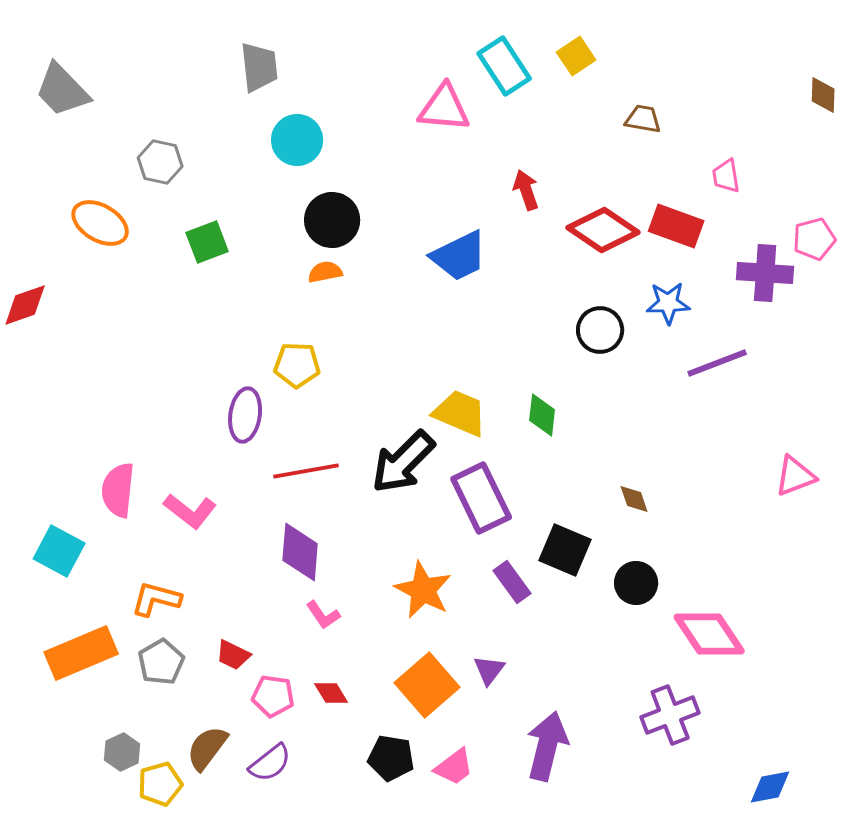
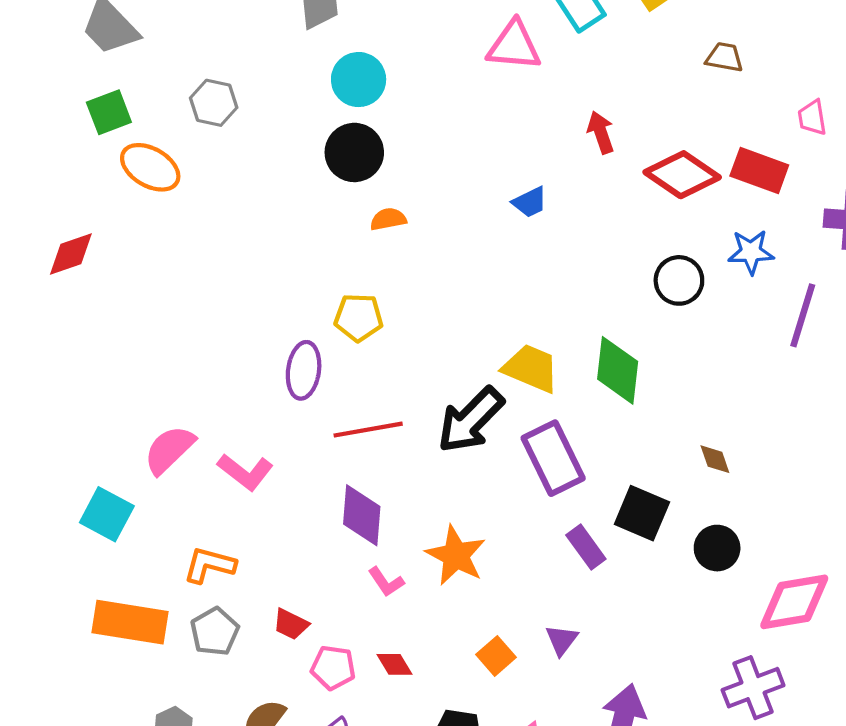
black circle: (332, 220) -> (354, 152), moved
green square: (207, 242) -> (109, 112), moved
blue trapezoid: (459, 256) -> (530, 202), size x0.6
purple line: (717, 363) -> (803, 315), turned -52
green diamond: (542, 415) -> (618, 370), size x1.5
pink semicircle: (118, 490) -> (169, 450), turned 40
orange star: (423, 590) -> (456, 555), moved
pink diamond: (709, 634) -> (794, 602), turned -66
orange rectangle: (81, 653) -> (130, 622), turned 32
orange square: (427, 685) -> (496, 656), size x0.6

